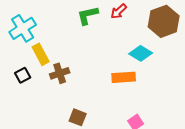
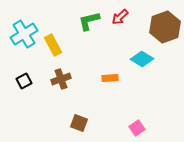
yellow rectangle: (41, 54) -> (53, 45), moved
orange rectangle: (124, 77) -> (110, 78), moved, size x0.7

